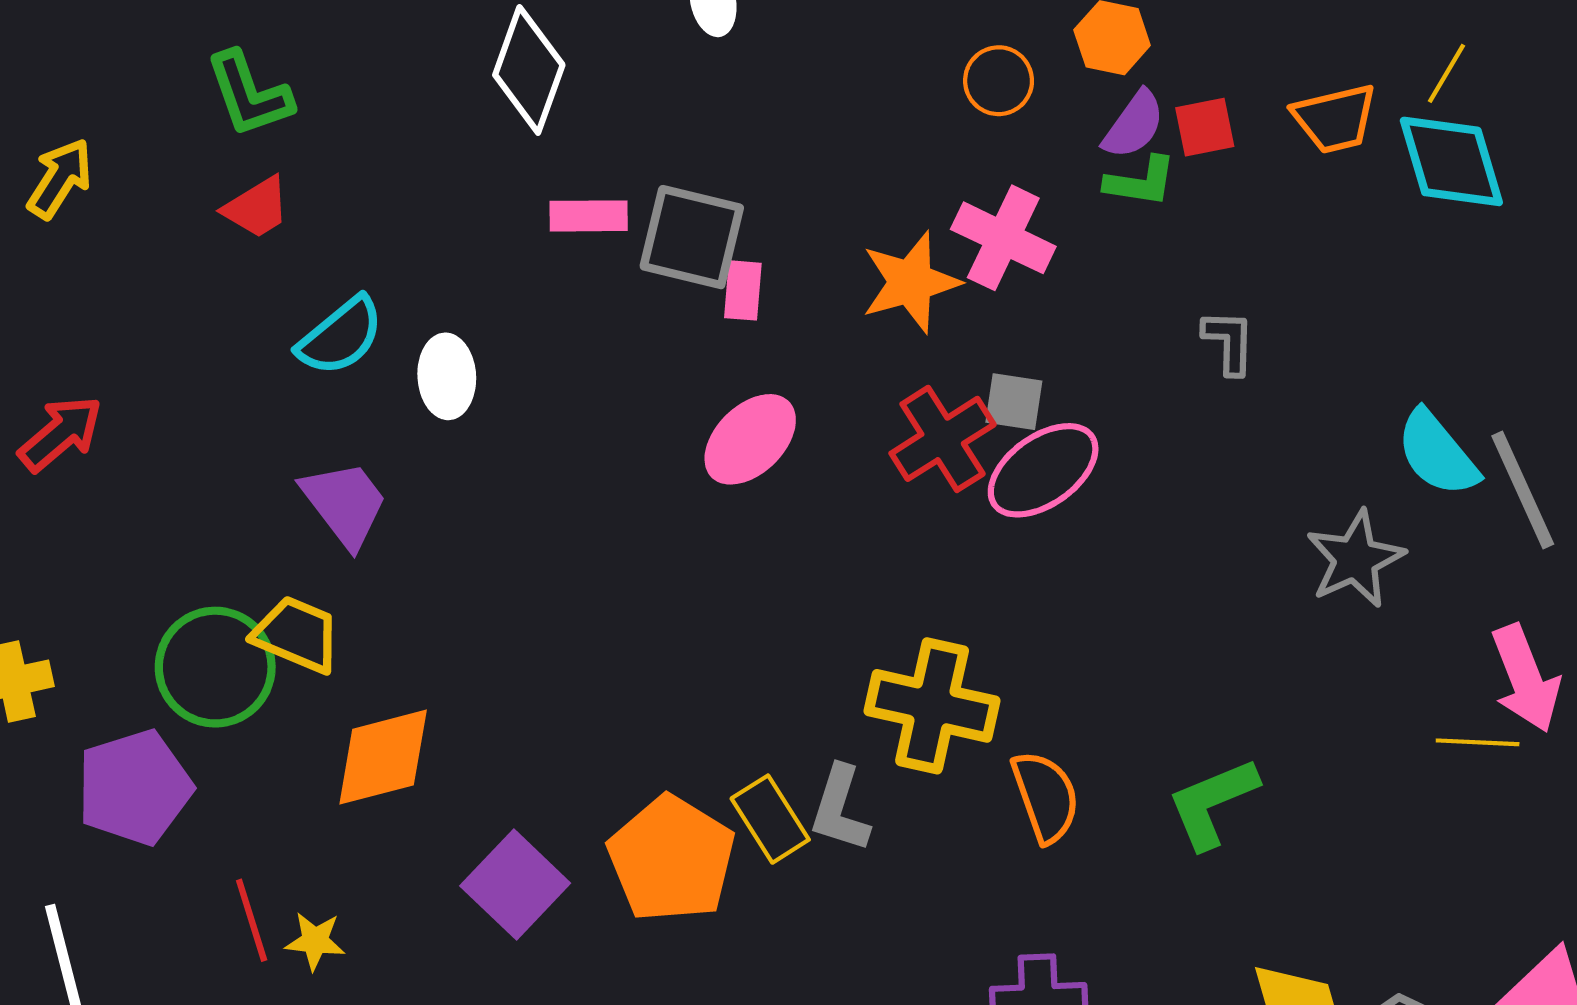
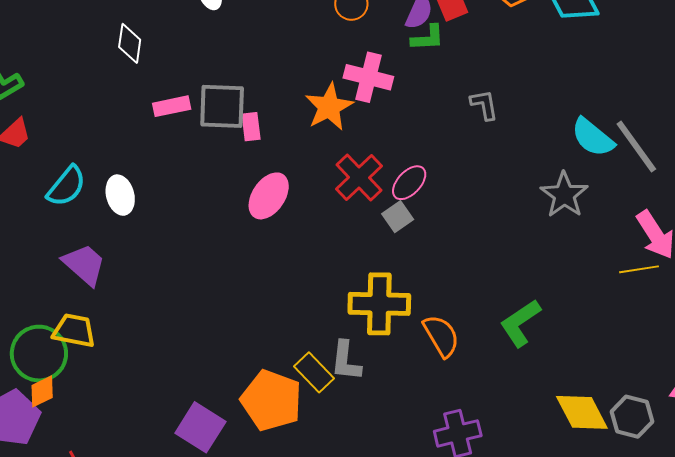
white diamond: (529, 70) -> (130, 43), size x0.7
gray square: (1014, 402) -> (398, 217), moved, turned -32
pink ellipse: (1043, 470) -> (409, 183), size x0.7
orange diamond: (383, 757) -> (42, 391), moved, size x0.6

